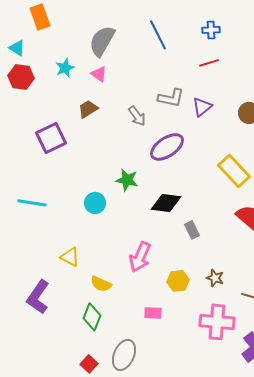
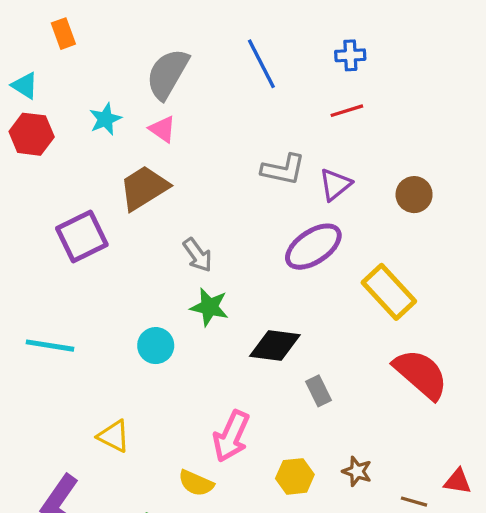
orange rectangle: (40, 17) -> (63, 34), size x0.7
brown trapezoid: (88, 109) -> (144, 188), size x1.5
gray arrow: (137, 116) -> (198, 255), moved
purple ellipse: (167, 147) -> (313, 247), moved
yellow semicircle: (101, 284) -> (196, 483), moved

